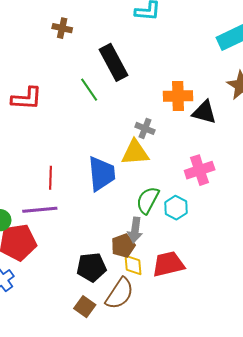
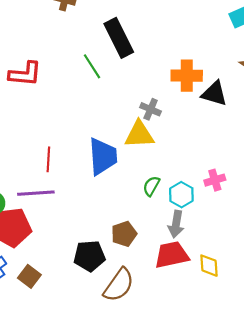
pink cross: (200, 170) -> (215, 180), moved, size x0.7
green semicircle: (148, 200) -> (151, 186), size x0.7
gray arrow: (135, 230) -> (176, 224), moved
yellow diamond: (133, 265) -> (209, 266), moved
brown square: (85, 307) -> (29, 276), moved

